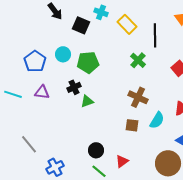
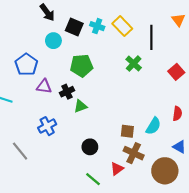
cyan cross: (101, 12) -> (97, 26), moved
cyan circle: (63, 54) -> (53, 41), moved
purple triangle: (42, 92) -> (44, 86), moved
brown cross: (138, 97) -> (134, 153), moved
black circle: (96, 150) -> (90, 147), moved
blue cross: (55, 167) -> (47, 126), moved

